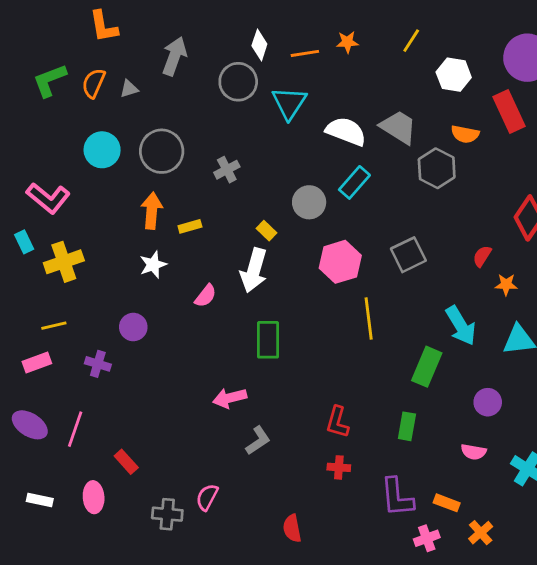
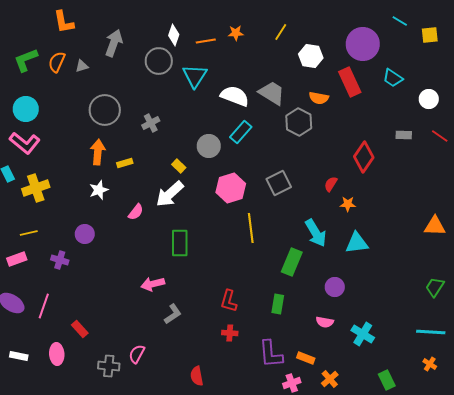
cyan circle: (102, 150) -> (26, 109), moved
white arrow: (254, 270) -> (170, 194), turned 32

